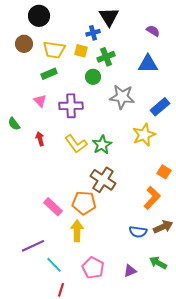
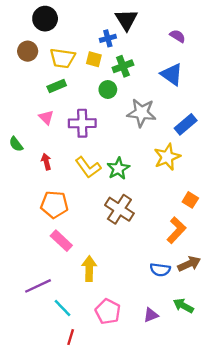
blue triangle: (148, 64) -> (172, 74), turned 35
orange pentagon: (84, 203) -> (54, 205), moved

